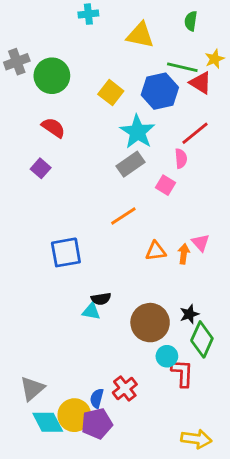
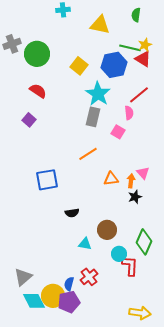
yellow star: (215, 59) -> (145, 45), moved
gray rectangle: (130, 164) -> (93, 117), turned -42
cyan triangle: (91, 311) -> (85, 244), moved
black star: (189, 314) -> (135, 197), moved
brown circle: (150, 323) -> (107, 230), size x0.7

